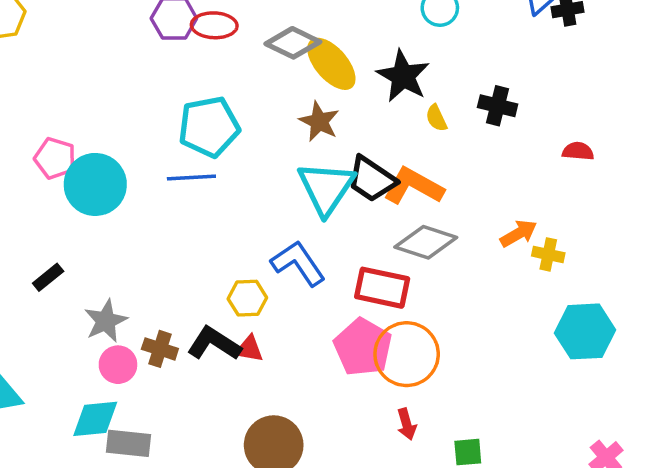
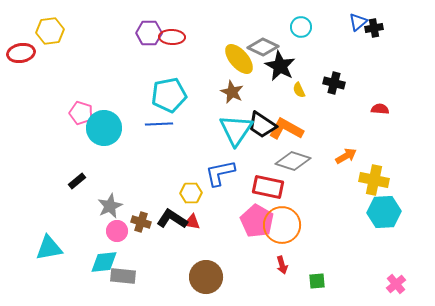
gray diamond: (293, 43) -> (263, 47), moved
yellow cross: (548, 254) -> (374, 180), moved, size x1.6
blue L-shape: (298, 263) -> (220, 173), turned -68

